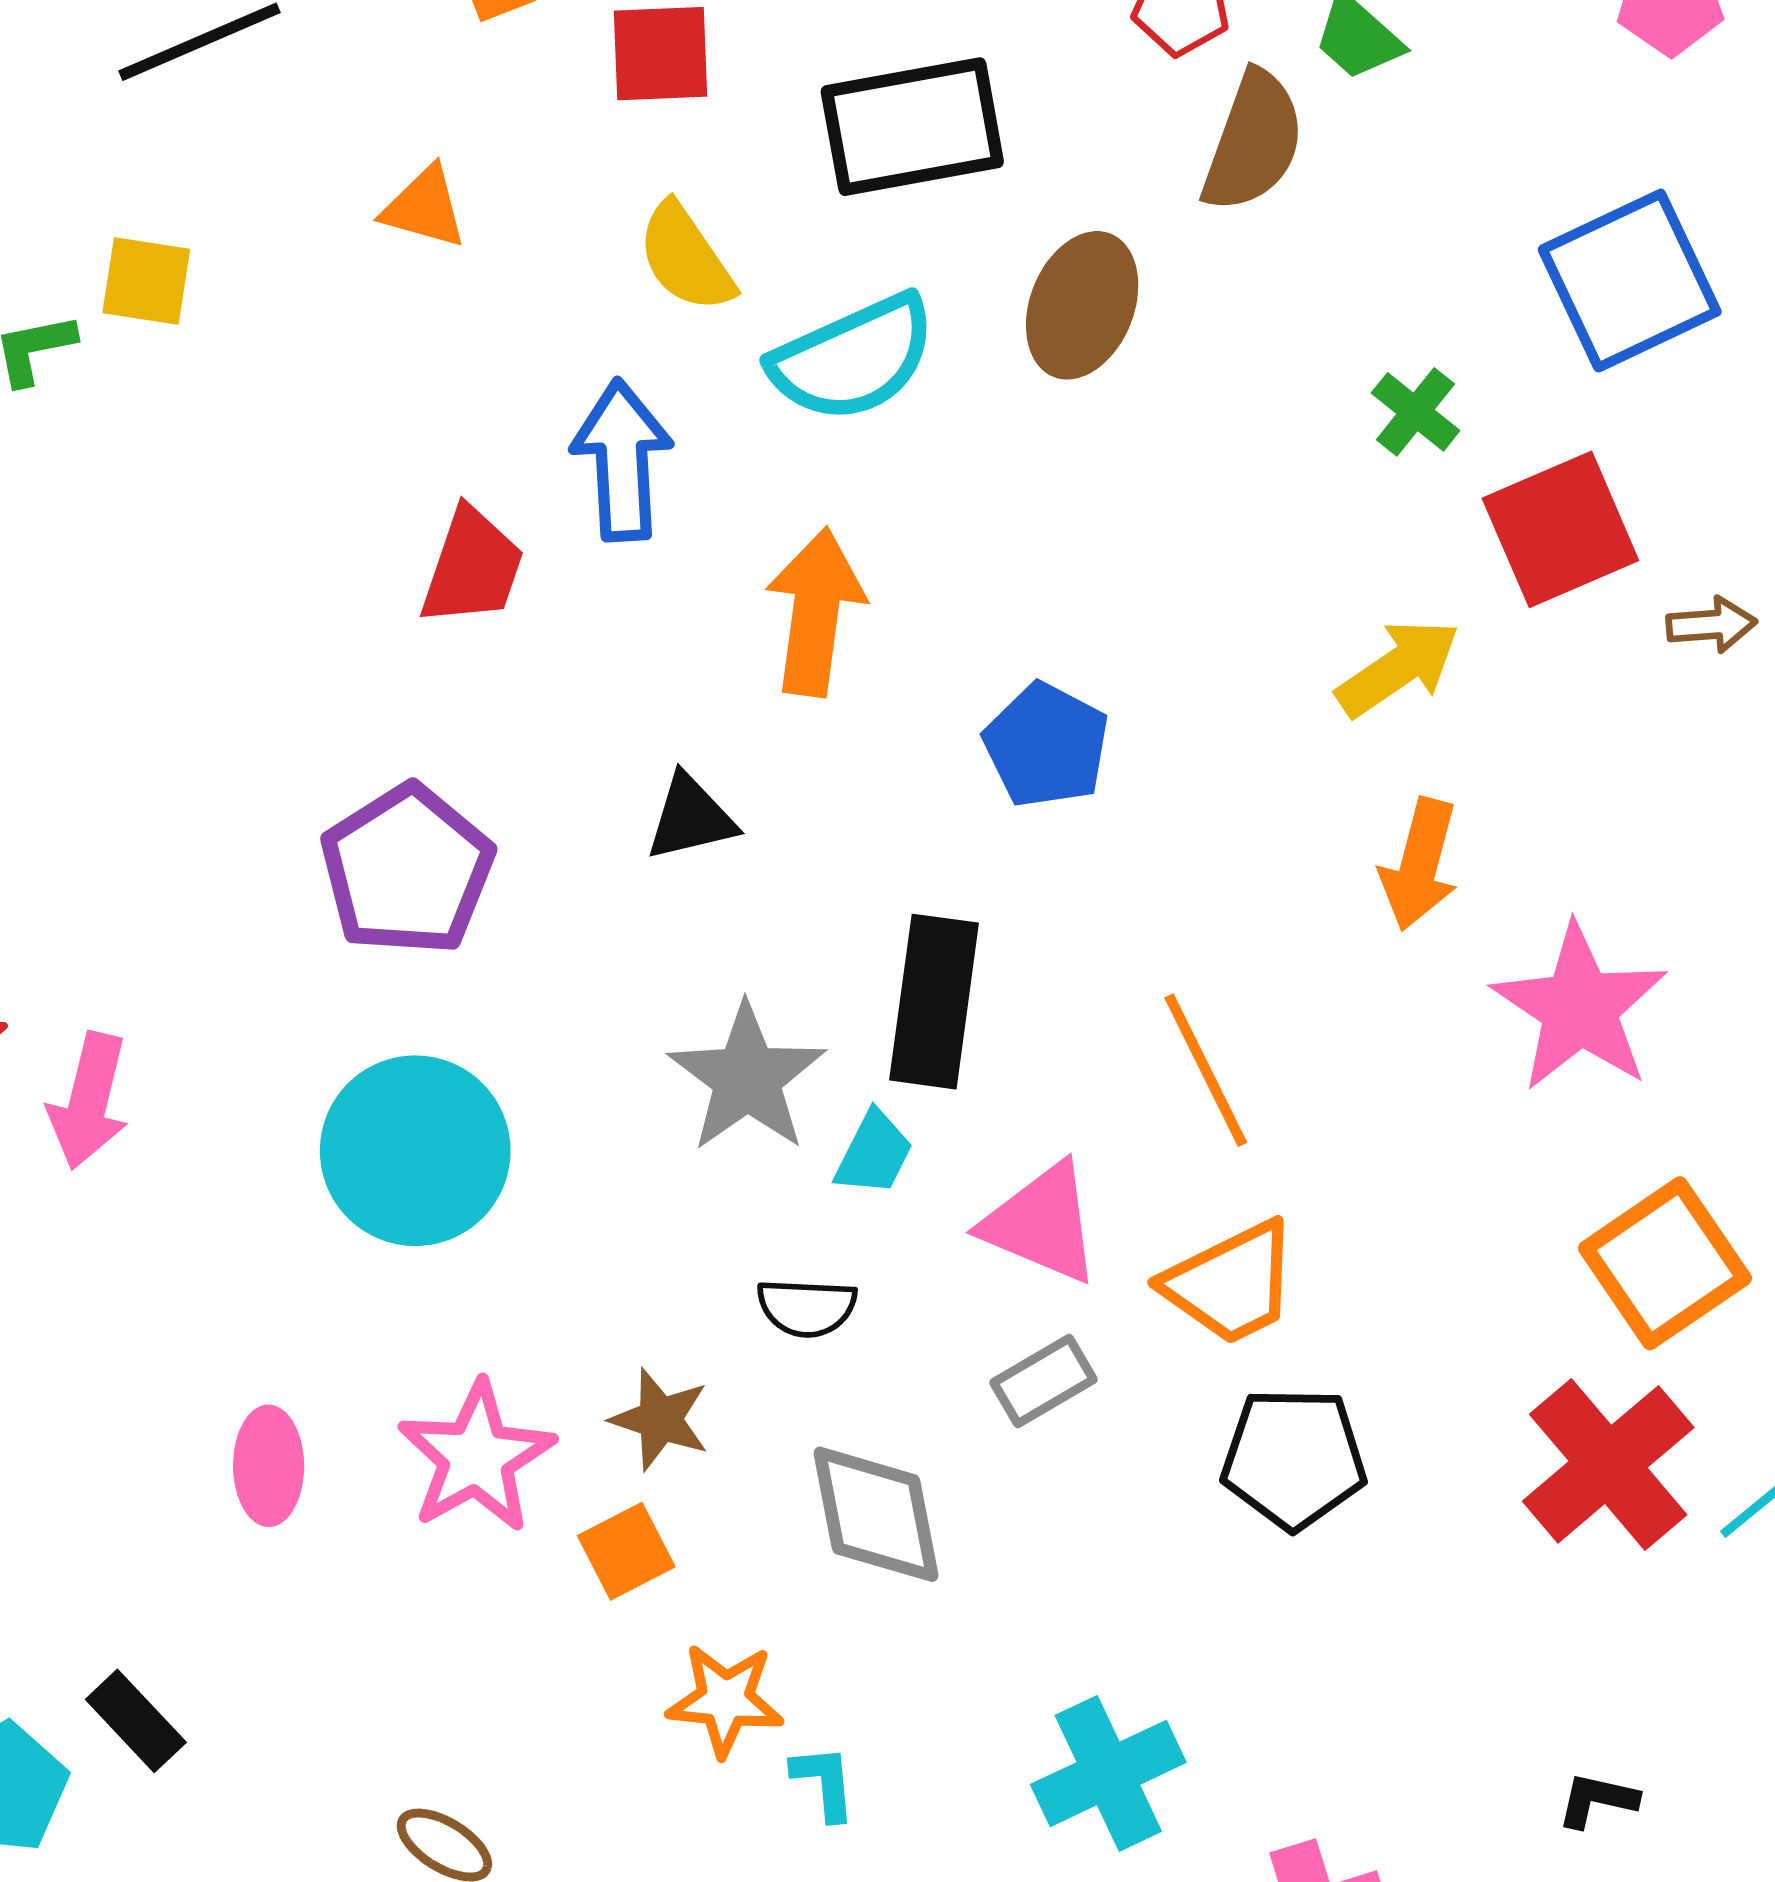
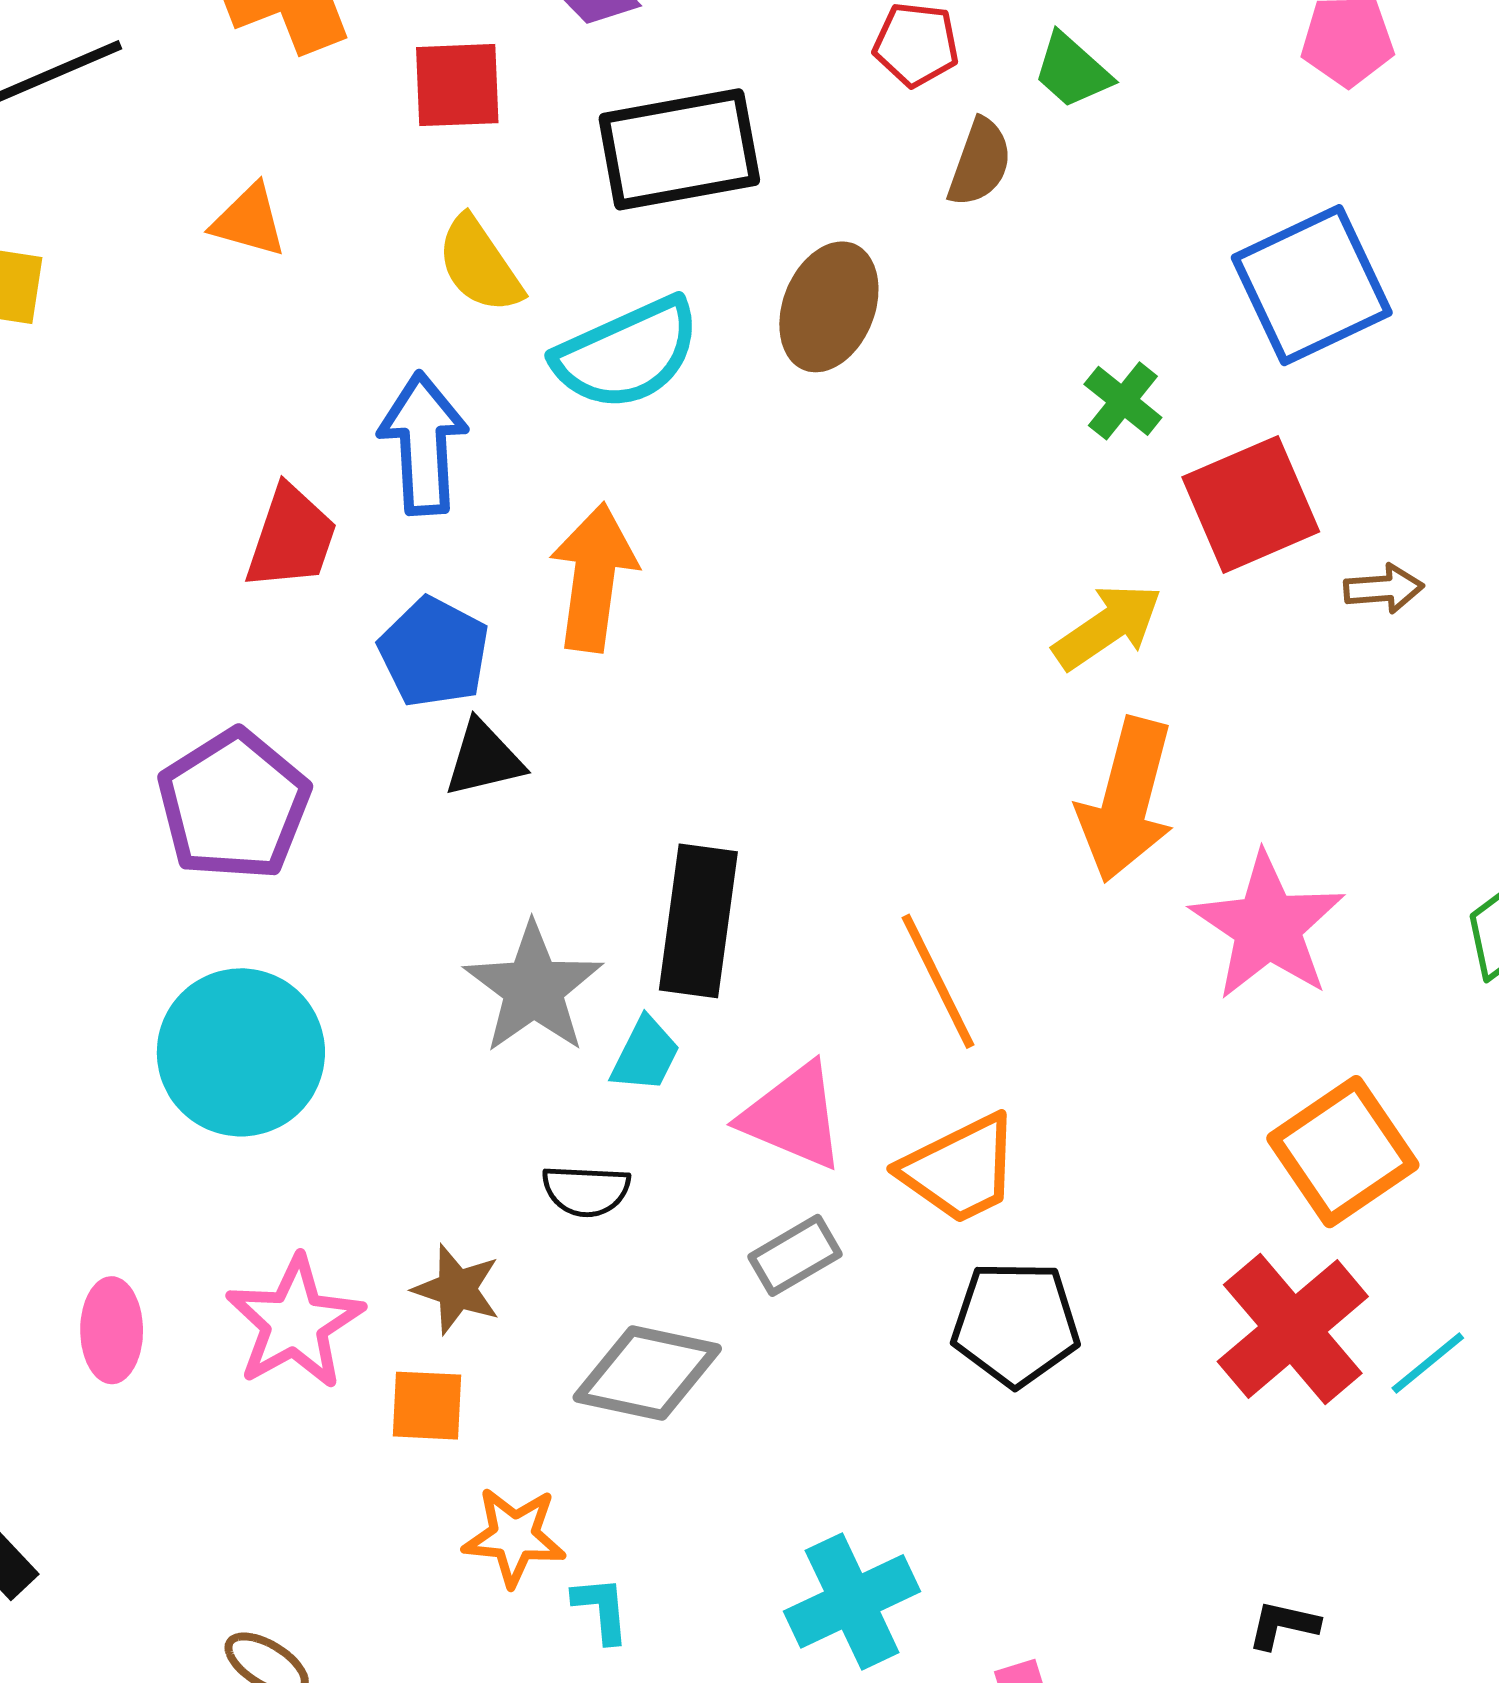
brown semicircle: (1253, 142) -> (980, 163), size x0.7
blue pentagon: (1046, 745) -> (434, 652), moved
orange arrow: (1419, 864) -> (1126, 800), size x1.4
gray diamond: (876, 1514) -> (647, 1373), turned -67
orange square: (626, 1551) -> (427, 1406), turned 30

